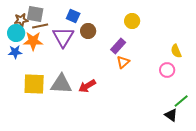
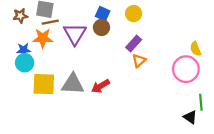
blue square: (73, 16) -> (103, 14), moved
brown star: (21, 20) -> (20, 16), moved
yellow circle: (132, 21) -> (134, 14), moved
cyan circle: (16, 33) -> (25, 63), moved
pink circle: (167, 70) -> (186, 69), size x1.6
green line: (181, 101) -> (201, 102), turned -56

